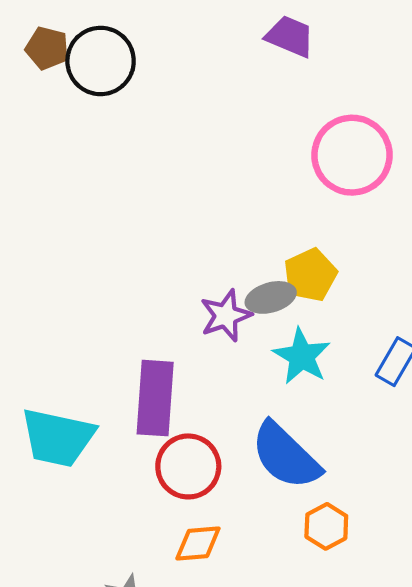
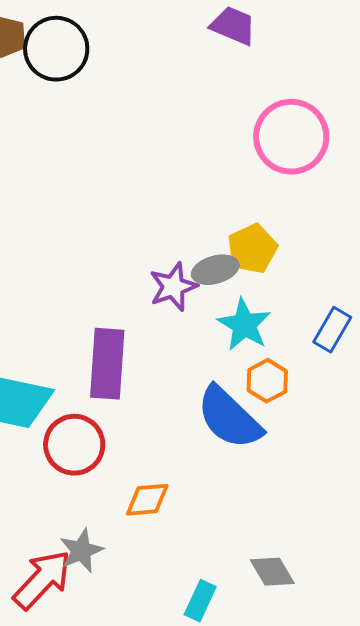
red circle: (188, 466) -> (74, 445), moved
orange hexagon: (326, 526) -> (267, 381), moved

